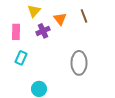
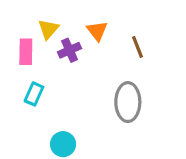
yellow triangle: (34, 11) -> (48, 29), moved
brown line: (84, 16) -> (138, 47), moved

